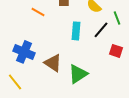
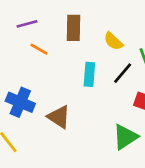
green triangle: (78, 74) -> (125, 137), moved

